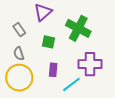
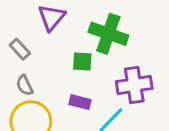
green square: (49, 42) -> (82, 62), moved
purple rectangle: (53, 70) -> (80, 102), turned -72

